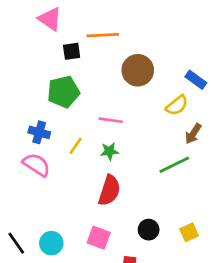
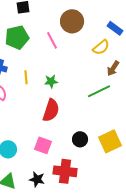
pink line: (111, 120) -> (52, 40), moved, turned 54
yellow line: (76, 146) -> (26, 77), turned -40
yellow square: (189, 232) -> (110, 141), size x1.6

